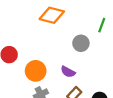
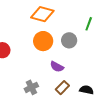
orange circle: (36, 71) -> (43, 41), moved

